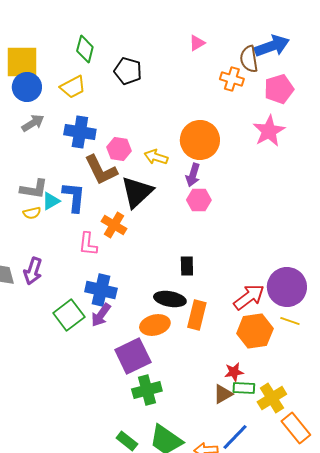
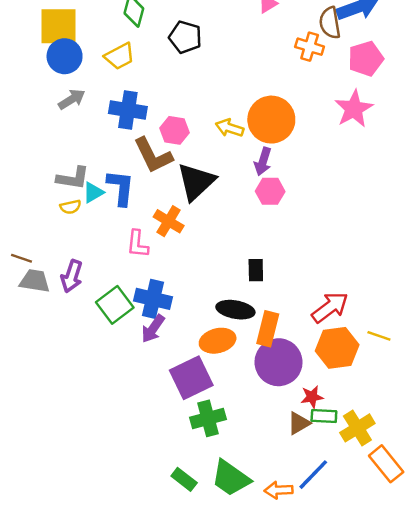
yellow arrow: (156, 157) -> (230, 128), moved
purple circle: (287, 287) -> (279, 362), moved
green square: (69, 315) -> (115, 305), moved

